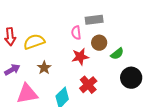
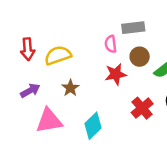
red cross: (88, 85) -> (142, 108), moved

